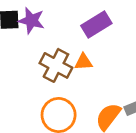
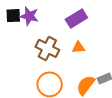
orange triangle: (83, 62) -> (78, 47), moved

